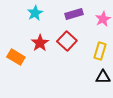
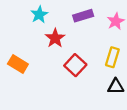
red square: (67, 41) -> (75, 65), moved
red star: (40, 43) -> (55, 38), moved

